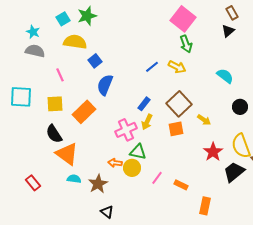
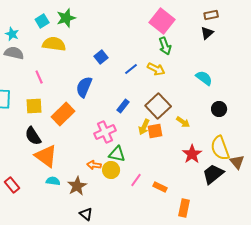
brown rectangle: (232, 13) -> (211, 15), turned -72
blue square: (95, 61) -> (101, 57), moved
yellow arrow: (147, 122) -> (144, 127), moved

